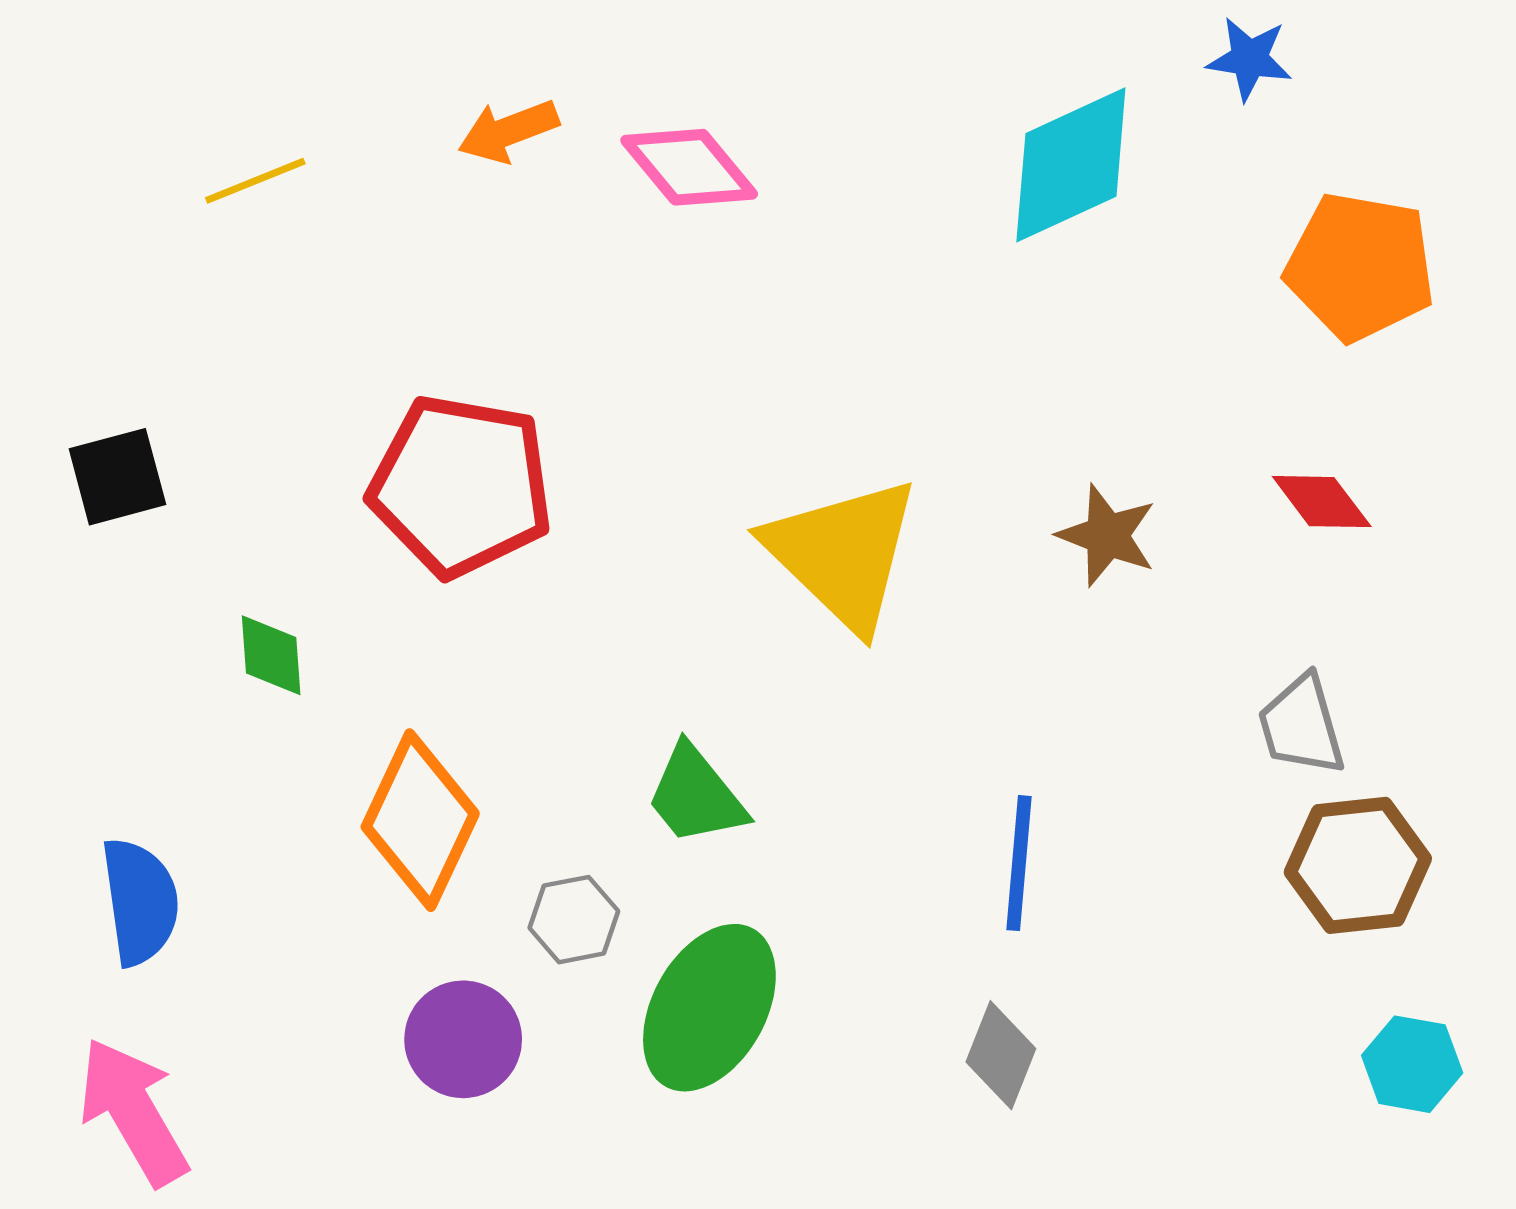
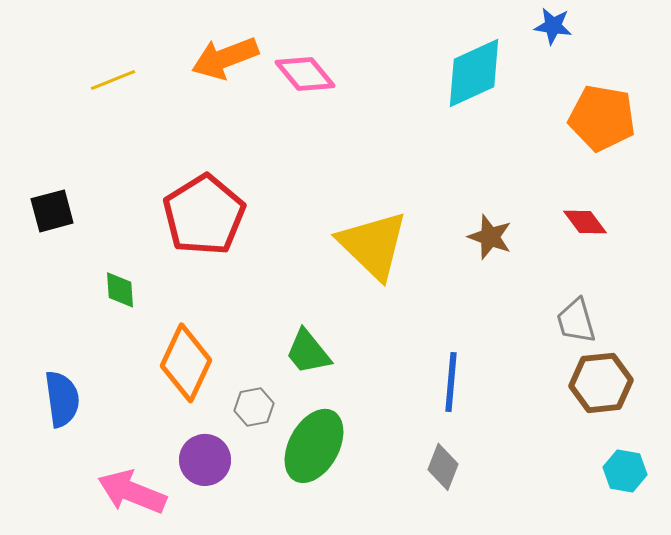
orange arrow: (508, 131) -> (225, 58), size x1.5
red pentagon: (461, 486) -> (204, 215), turned 30
pink arrow: (133, 1112) -> (132, 492), moved, turned -38

